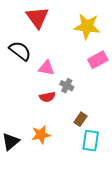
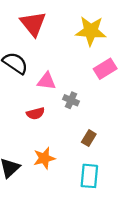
red semicircle: (47, 97) -> (36, 113), moved
cyan rectangle: (91, 141) -> (89, 176), moved

